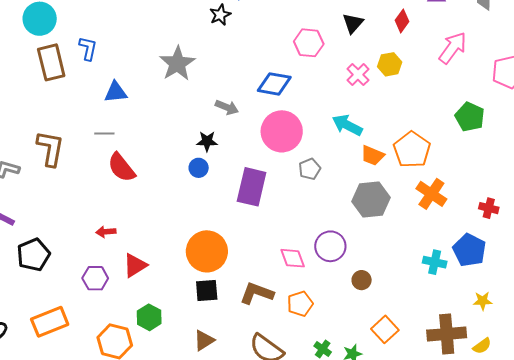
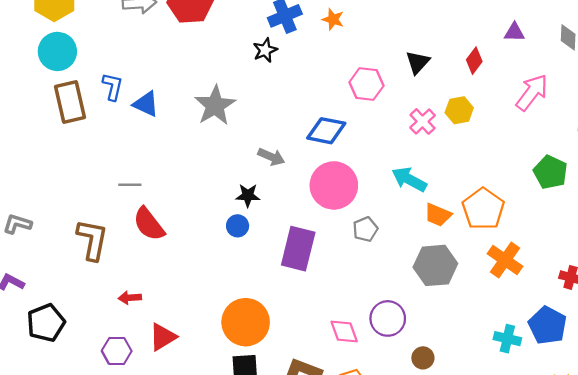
blue triangle: (116, 92) -> (146, 104), moved, turned 30
brown L-shape: (50, 149) -> (92, 240), moved

